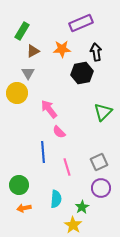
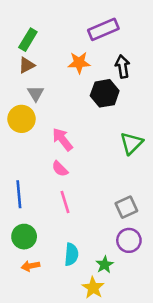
brown triangle: (33, 51) -> (27, 65), moved
pink semicircle: (59, 132) -> (60, 169), moved
blue line: (43, 152) -> (19, 194), moved
pink line: (67, 167) -> (65, 202), moved

